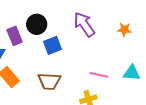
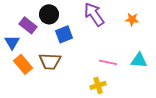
purple rectangle: (15, 36) -> (28, 25), turned -30
brown trapezoid: (49, 81) -> (50, 61), moved

